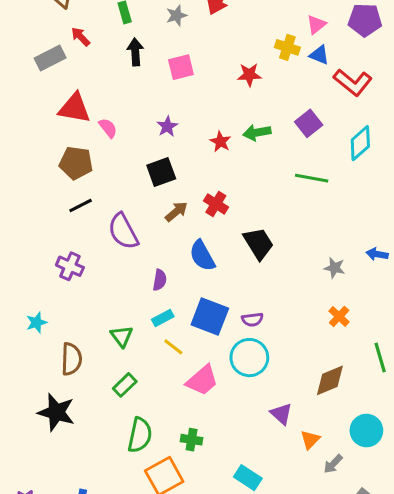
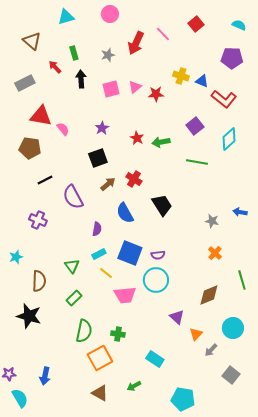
pink triangle: (316, 25) -> (135, 87), moved
red arrow: (81, 37) -> (55, 67), moved
green arrow: (257, 133) -> (161, 142), moved
brown pentagon: (76, 163) -> (30, 148), moved
pink trapezoid: (202, 380) -> (125, 295), turned 35

